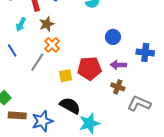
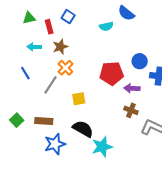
cyan arrow: (21, 24) -> (34, 47), turned 64
blue circle: (113, 37) -> (140, 61), moved
red pentagon: (89, 68) -> (112, 73), moved
brown rectangle: (17, 115) -> (44, 121), moved

